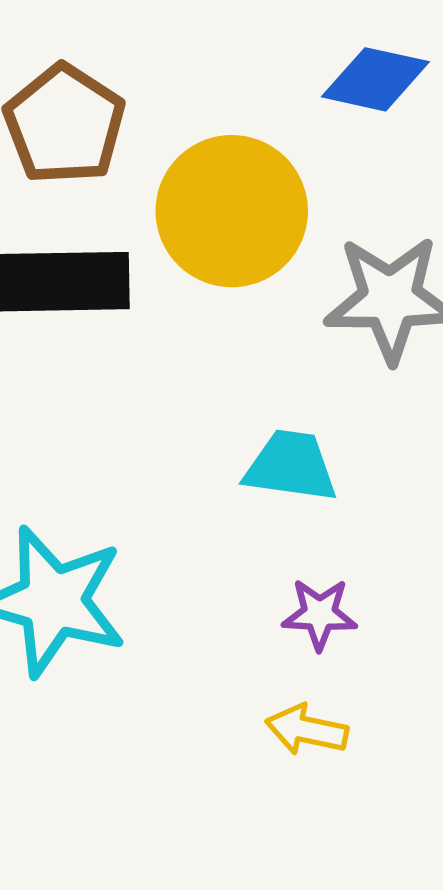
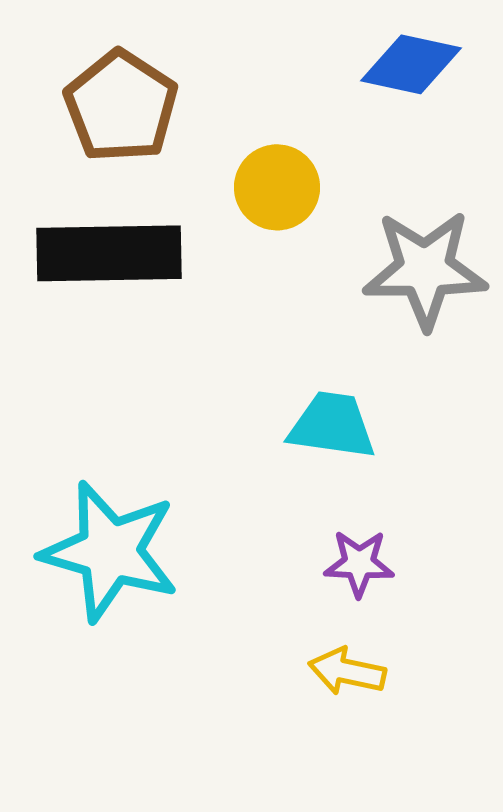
yellow circle: (232, 211) -> (277, 187), size x0.6

